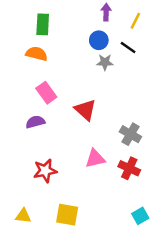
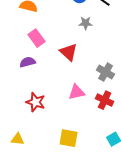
gray star: (105, 62) -> (86, 23), moved
red star: (45, 171) -> (36, 102), turned 30
yellow square: (67, 215) -> (69, 138), moved

